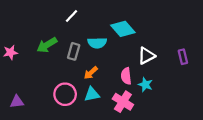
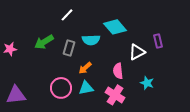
purple rectangle: (183, 57) -> (158, 41), moved
cyan star: (145, 85) -> (147, 83), moved
purple triangle: (17, 102) -> (16, 95), size x1.5

